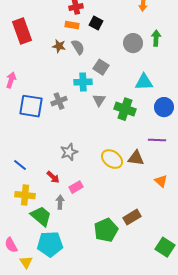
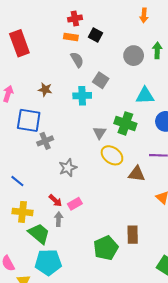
brown star: (59, 46) -> (45, 90), moved
gray triangle: (99, 100) -> (100, 133), moved
gray cross: (59, 101) -> (45, 141), moved
yellow ellipse: (112, 159) -> (112, 155), moved
red arrow: (53, 177) -> (55, 201), moved
brown rectangle: (132, 217) -> (133, 235), turned -60

